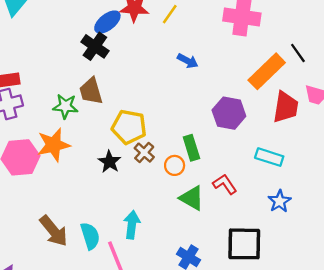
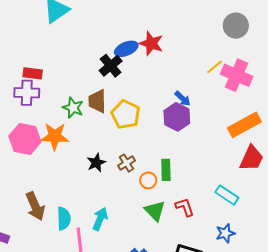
yellow line: (170, 14) -> (215, 67), moved
purple hexagon: (229, 113) -> (177, 117), moved
yellow pentagon: (129, 127) -> (126, 114), moved

